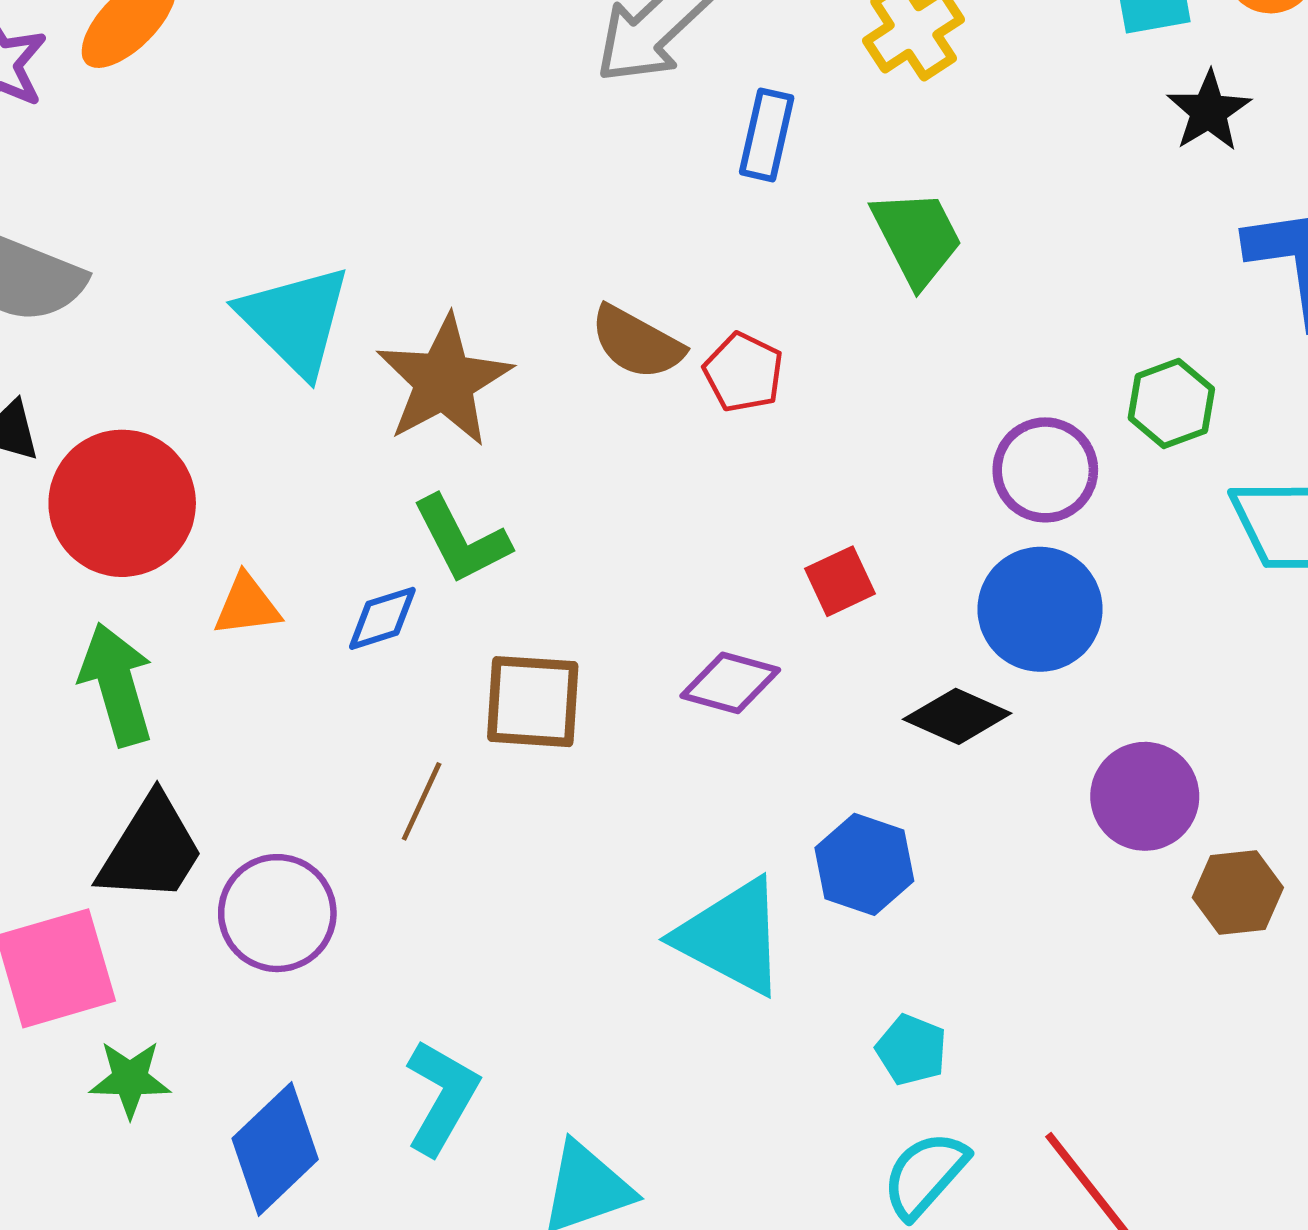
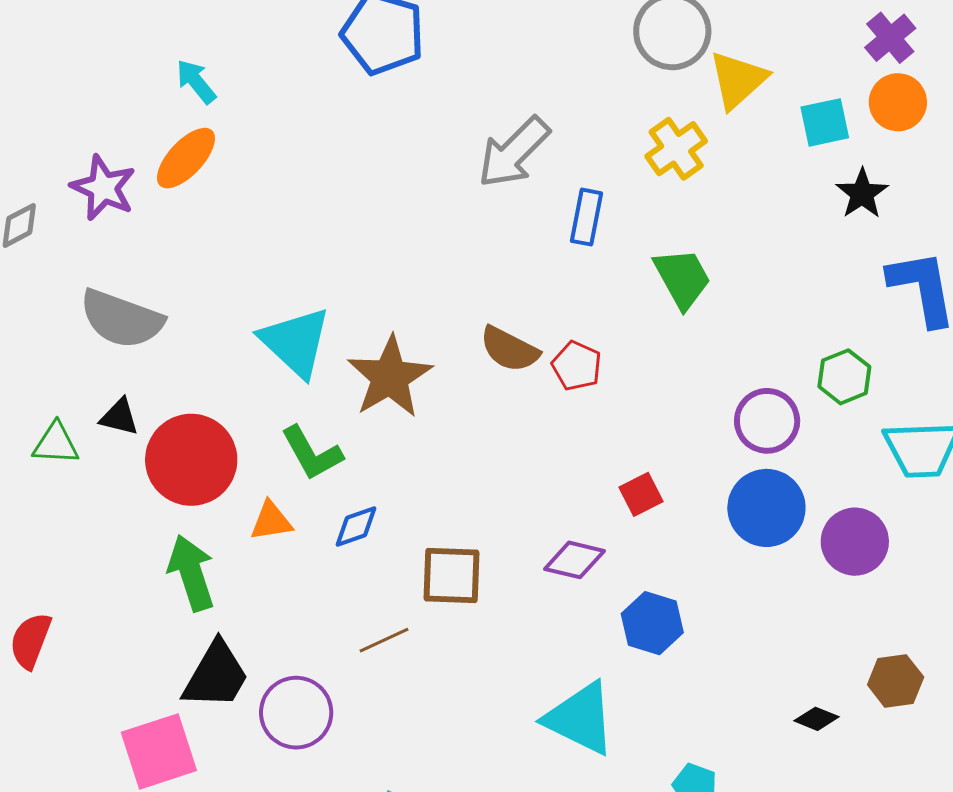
green L-shape: (461, 540) -> (312, 453), moved
black diamond: (957, 716) -> (816, 719), moved, size x0.7
purple circle: (1145, 796) -> (855, 542), moved
brown line: (422, 801) -> (384, 640), turned 42
blue hexagon: (864, 864) -> (652, 623), moved

